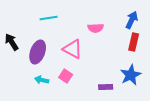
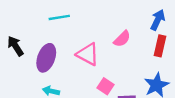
pink semicircle: (96, 28) -> (122, 39), moved, turned -42
pink square: (66, 76) -> (106, 86), moved

